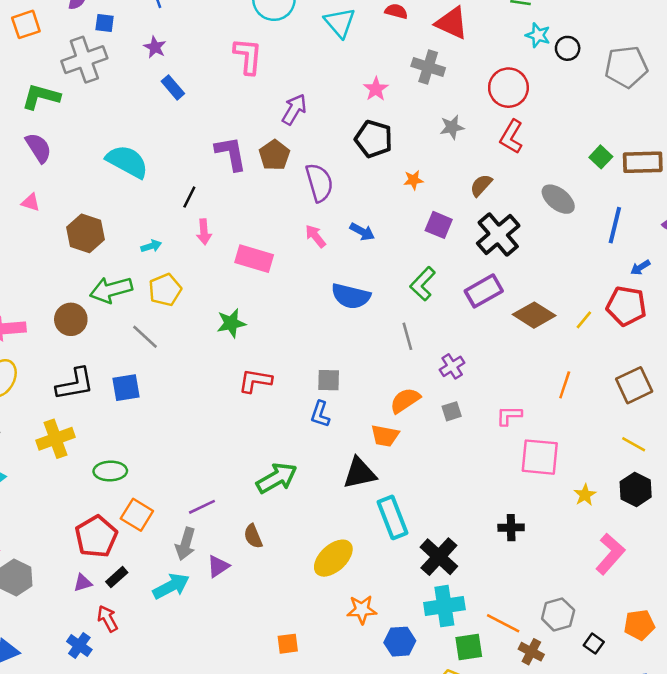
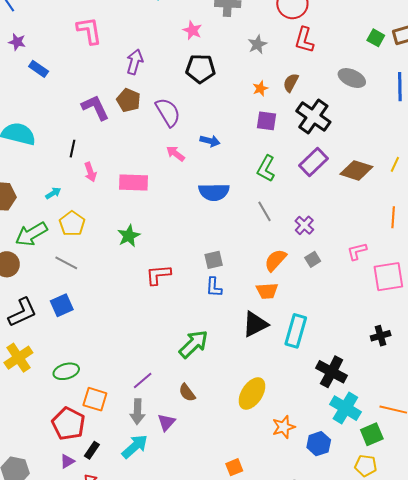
orange star: (413, 180) -> (260, 88), moved
cyan rectangle: (392, 517) -> (296, 331), moved, turned 52
cyan cross: (444, 606) -> (345, 408), turned -36

